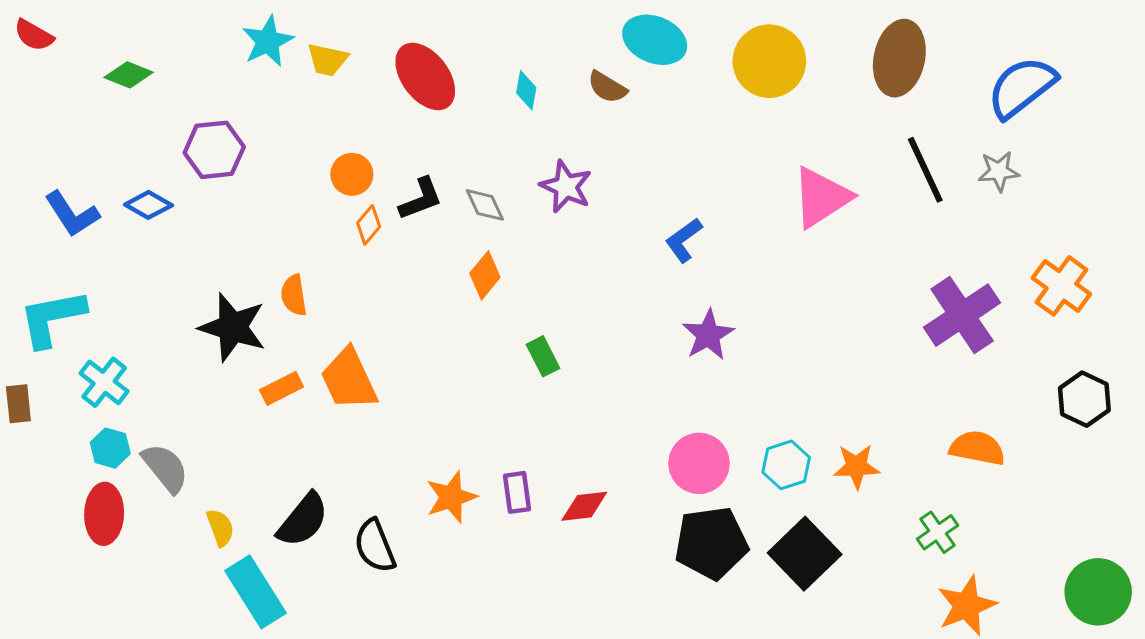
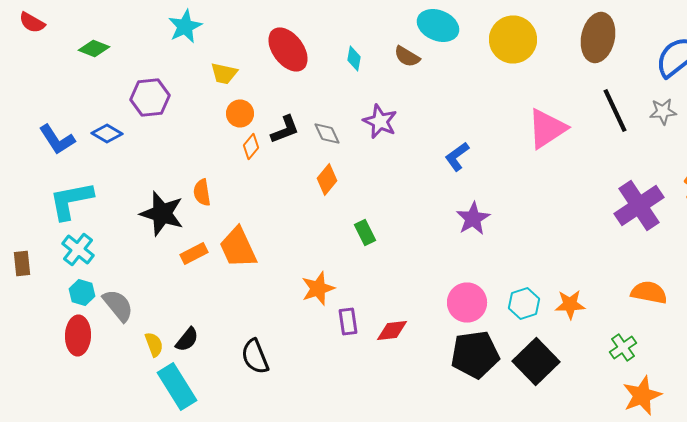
yellow trapezoid: (327, 60) -> (224, 74), moved
cyan L-shape: (52, 318) -> (71, 200), moved
orange star: (451, 497) -> (318, 288), moved
black semicircle: (303, 520) -> (187, 340), moved, size x0.7

